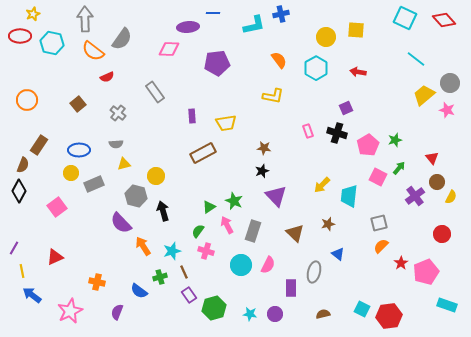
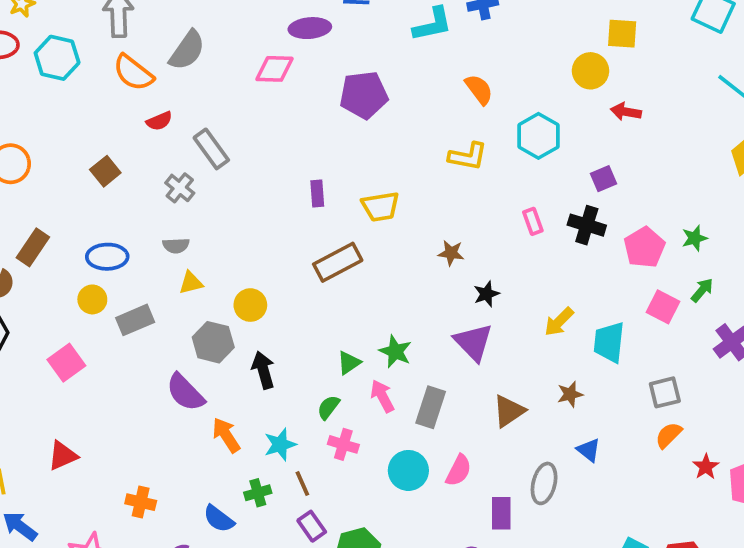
yellow circle: (326, 37) -> (591, 71), moved
cyan hexagon: (316, 68) -> (538, 136), moved
gray rectangle: (155, 92) -> (211, 149), moved
black star: (262, 171) -> (486, 294), moved
brown triangle: (295, 233) -> (509, 411), turned 42

